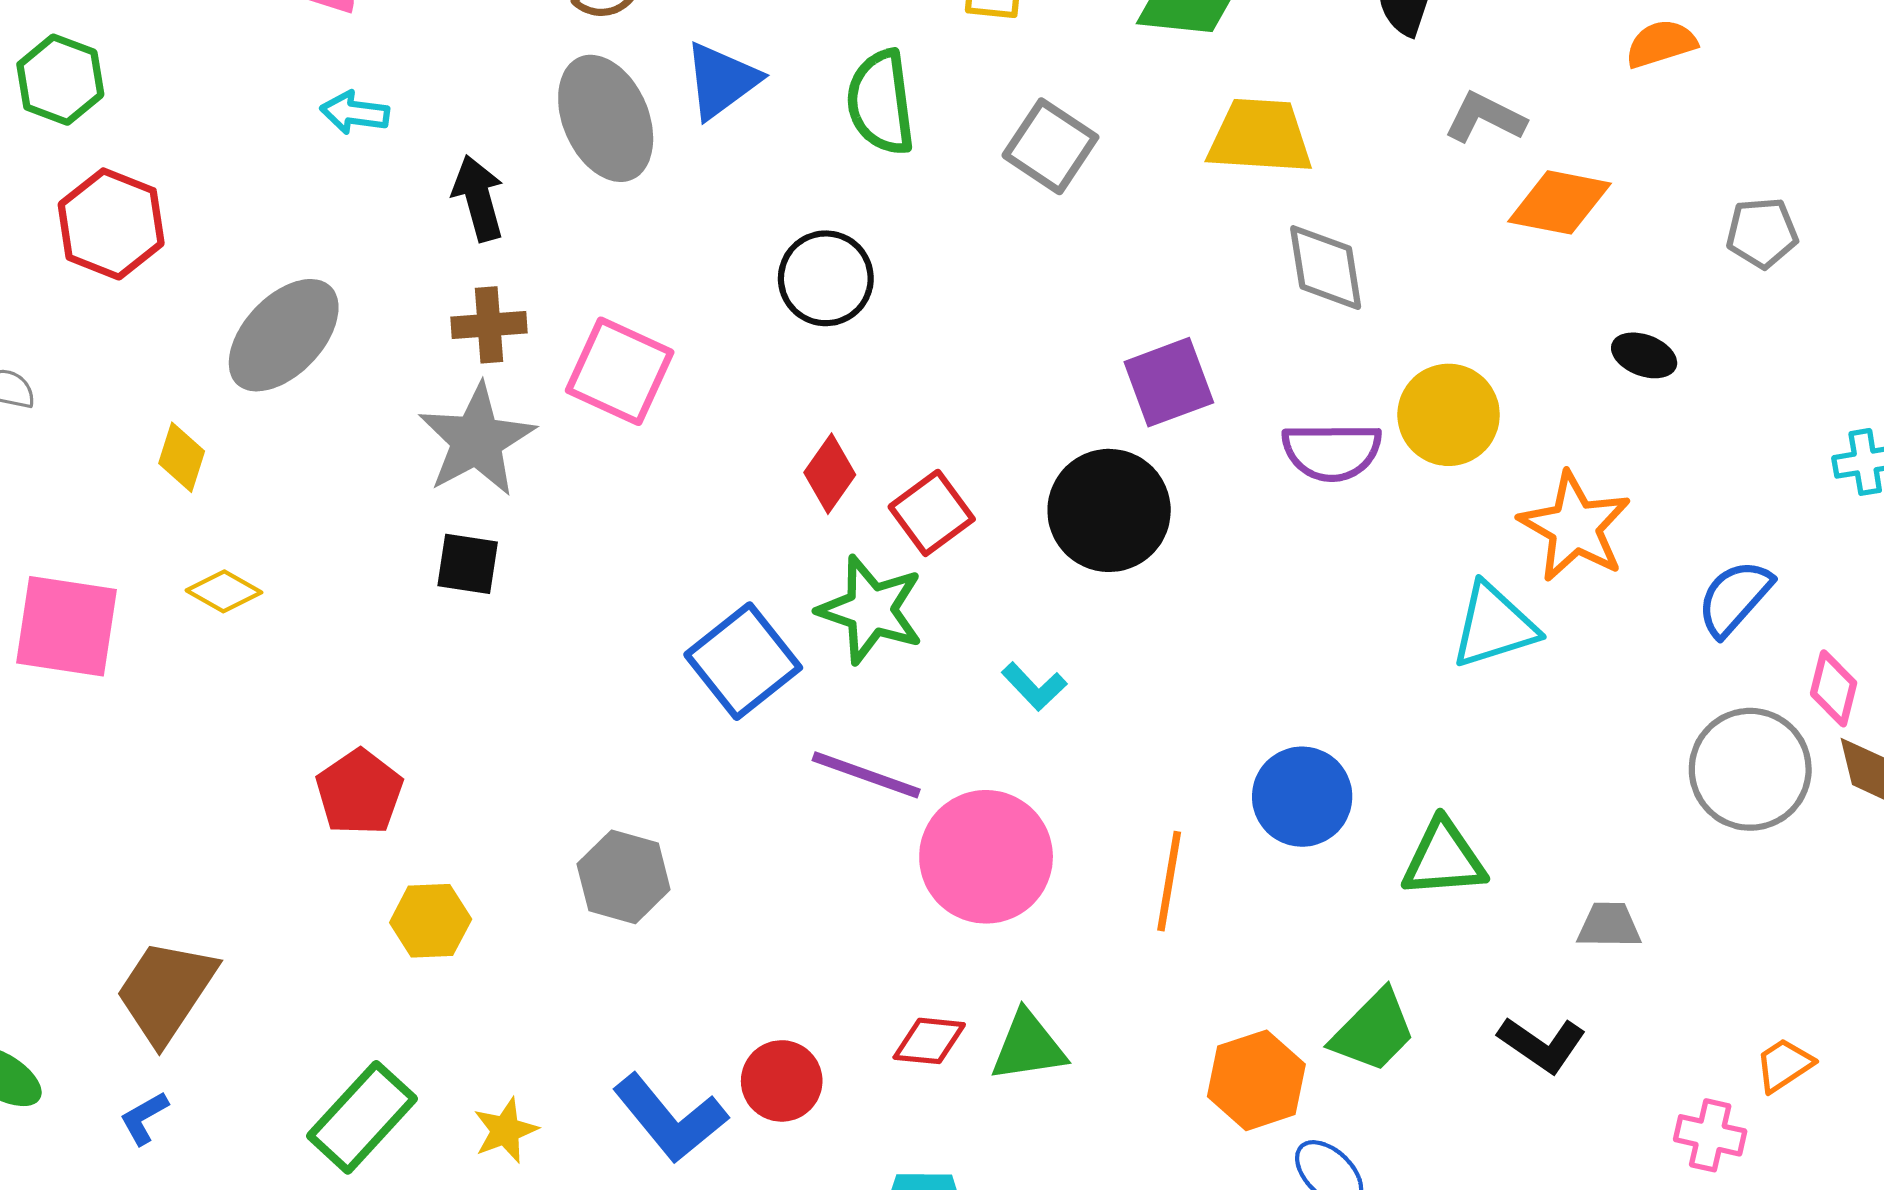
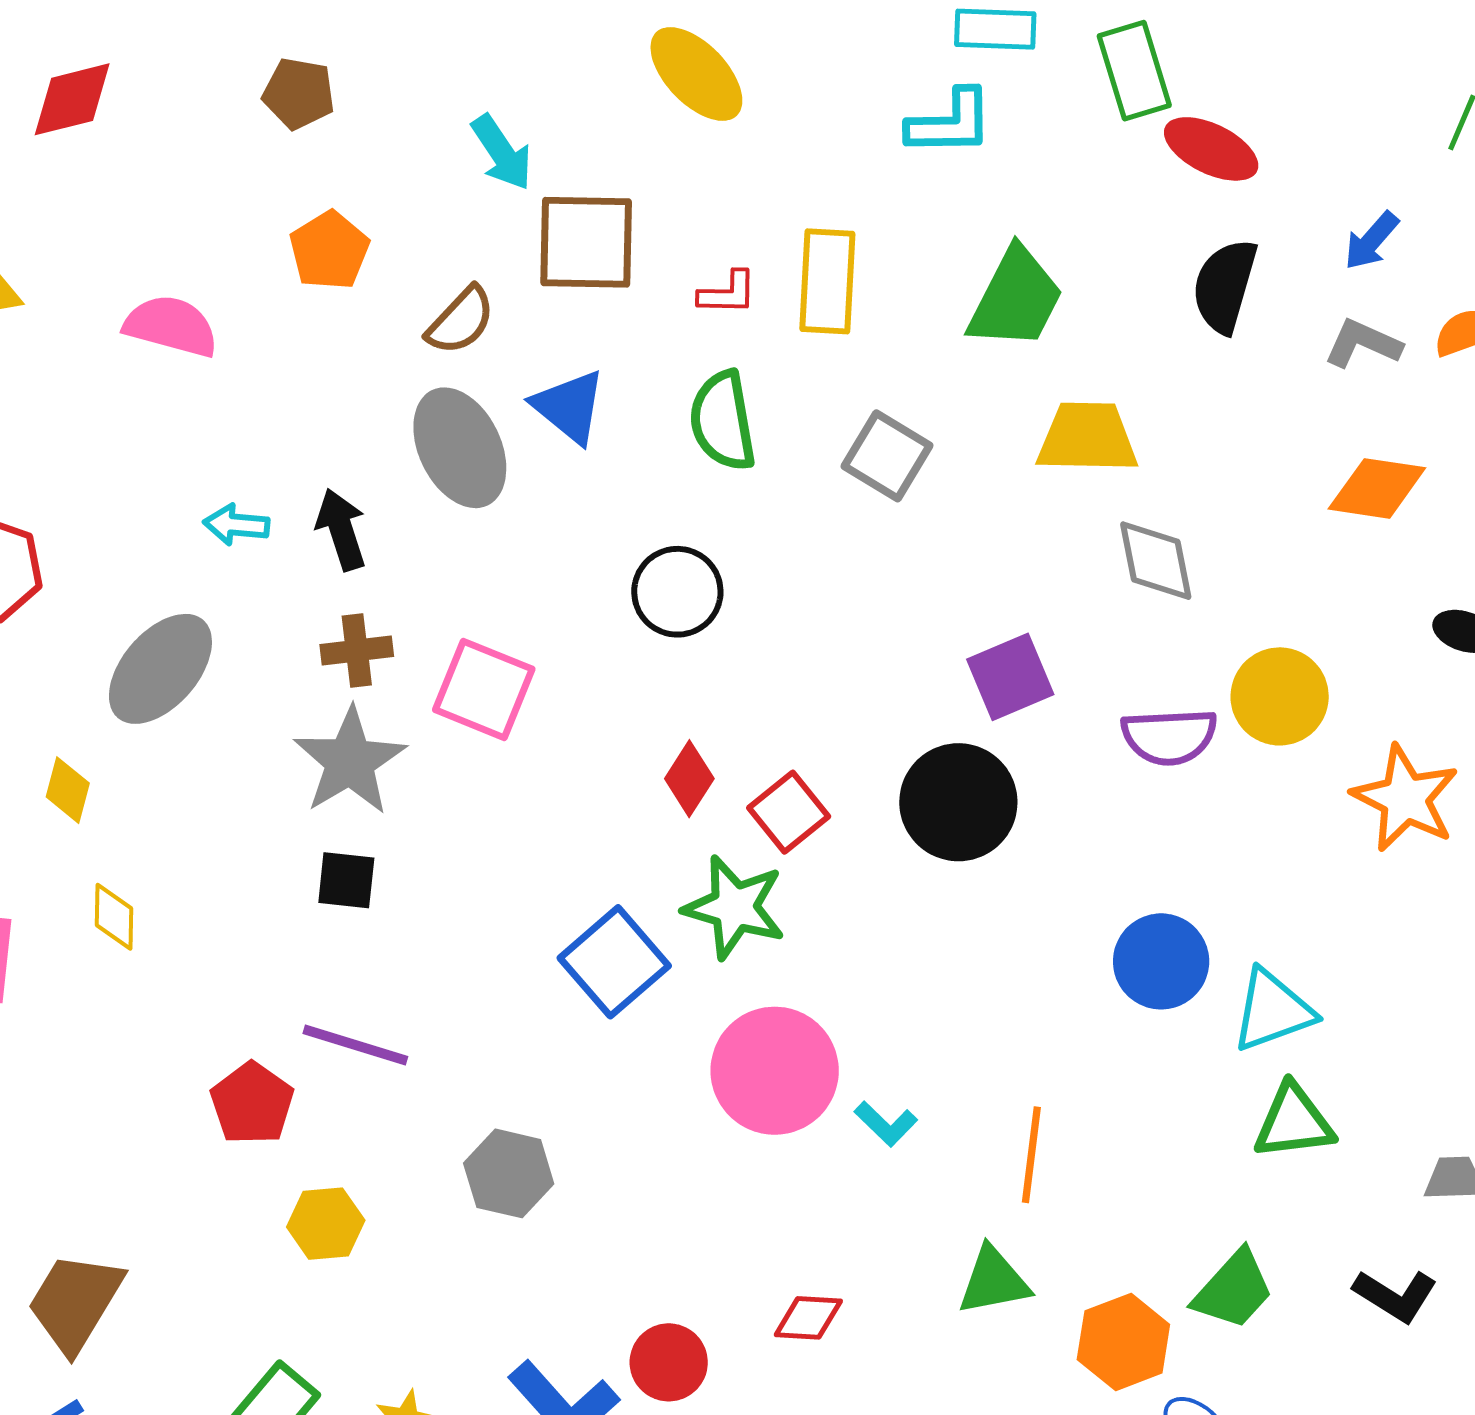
blue triangle: (722, 81) -> (569, 407), turned -42
cyan arrow: (355, 113) -> (236, 525), moved
gray L-shape: (1485, 118) -> (1363, 343), moved
yellow diamond: (224, 591) -> (114, 917), turned 64
cyan triangle: (1494, 626) -> (1273, 1011), moved
cyan L-shape: (1034, 687) -> (886, 1124), moved
purple line: (866, 775) -> (355, 1045), moved
blue circle: (1302, 797) -> (1161, 961), moved
pink circle: (986, 857) -> (775, 1071), moved
green triangle: (1028, 1046) -> (994, 1281), moved

